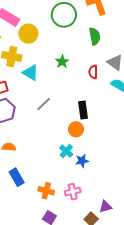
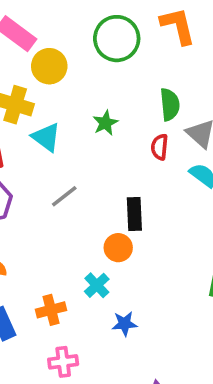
green semicircle: (95, 36) -> (170, 105), moved
blue star: (82, 161) -> (125, 324), moved
orange cross: (46, 191) -> (51, 310), moved, turned -35
pink cross: (73, 192) -> (63, 362), moved

